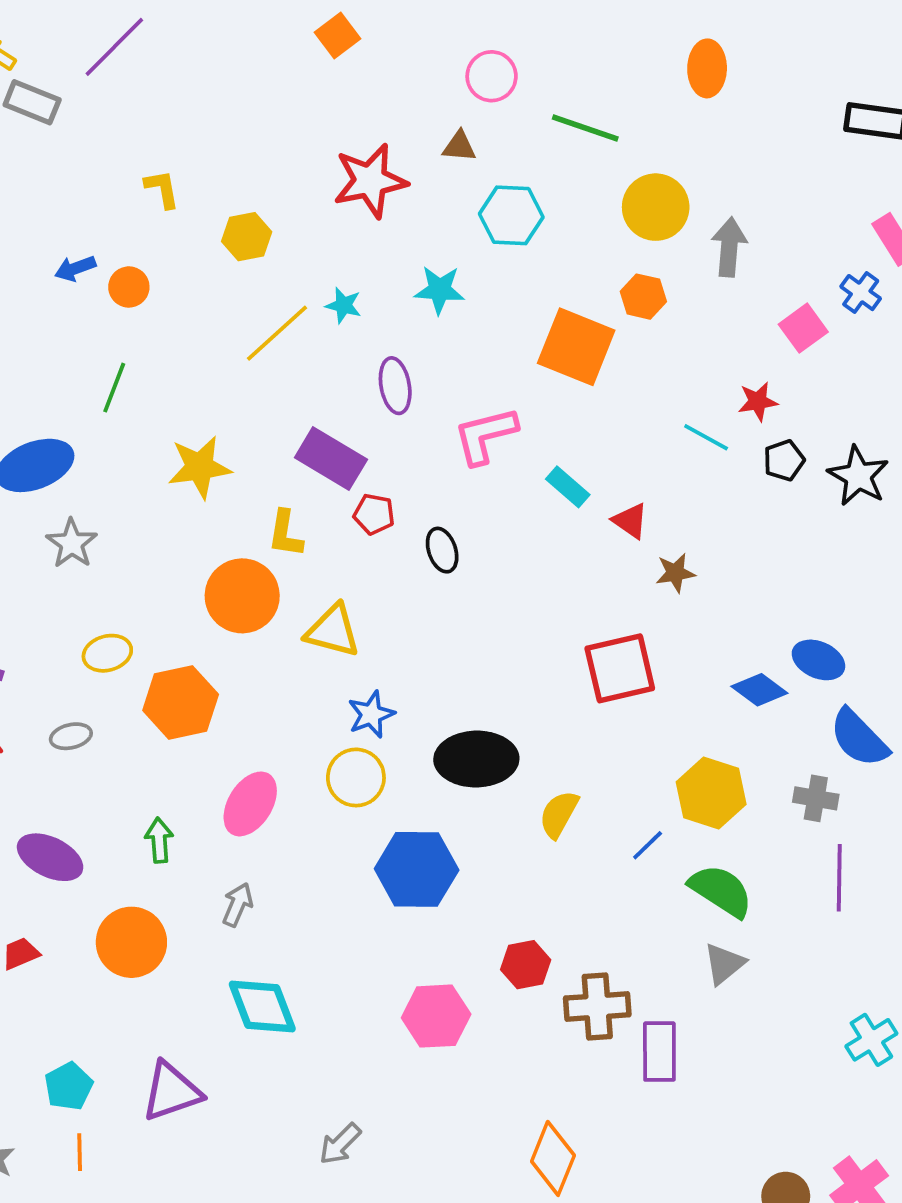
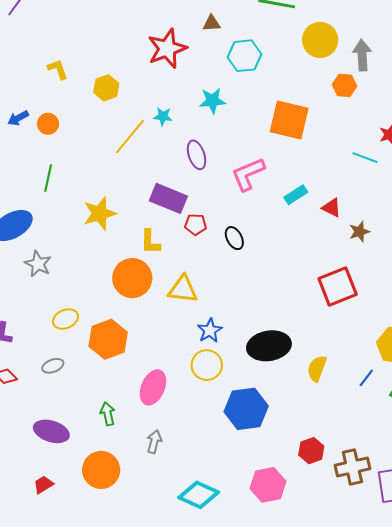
orange hexagon: (643, 297) -> (345, 85), moved
cyan rectangle: (568, 487) -> (296, 195), turned -65
cyan diamond: (262, 1007) -> (199, 495), moved, turned -36

